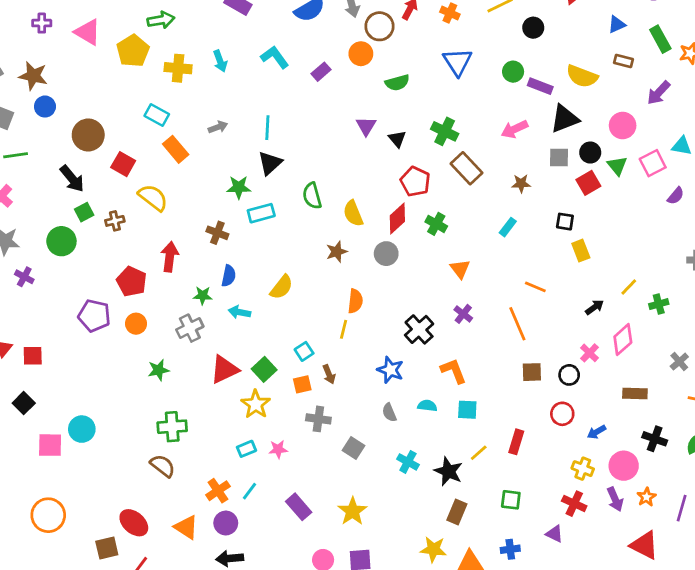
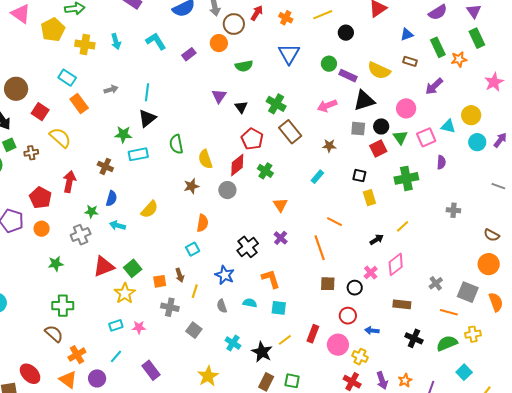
purple semicircle: (676, 196) -> (441, 162), turned -40
green cross: (659, 304) -> (406, 178), moved, size x1.6
yellow line: (344, 329) -> (195, 291), moved
cyan square: (304, 351) -> (193, 249), moved
blue arrow: (597, 432) -> (372, 331), turned 32
pink circle: (624, 466) -> (338, 345), moved
orange cross: (218, 491) -> (77, 355), moved
green square: (511, 500) -> (292, 381), moved
yellow star: (353, 511) -> (208, 376), moved

